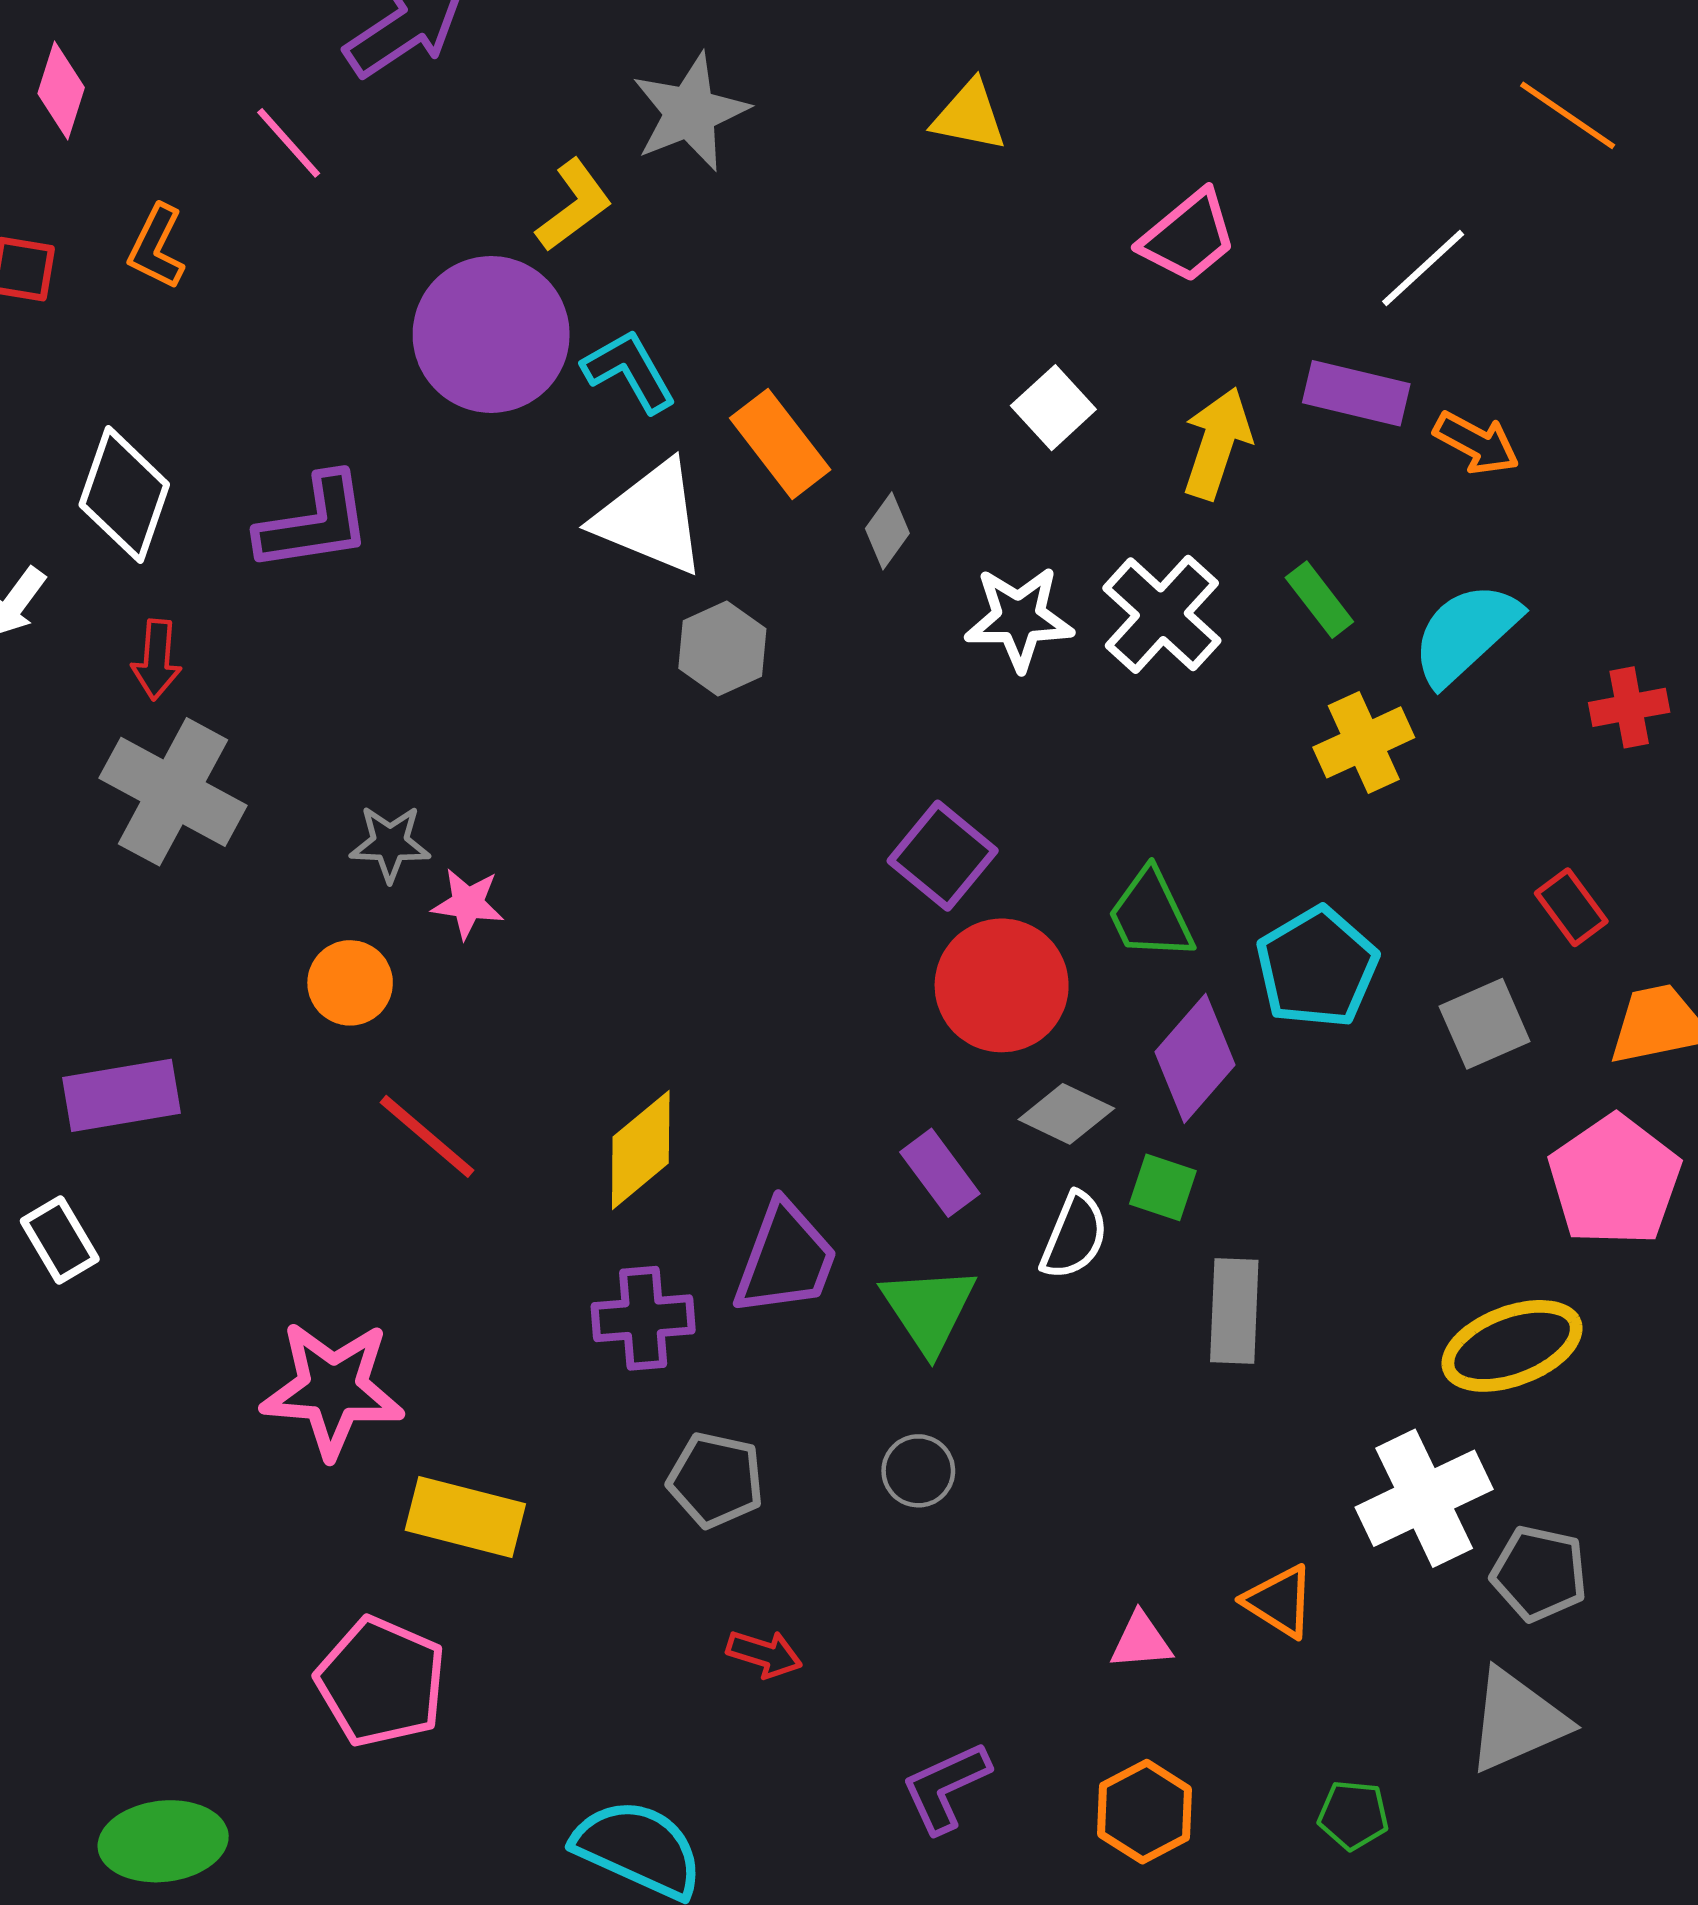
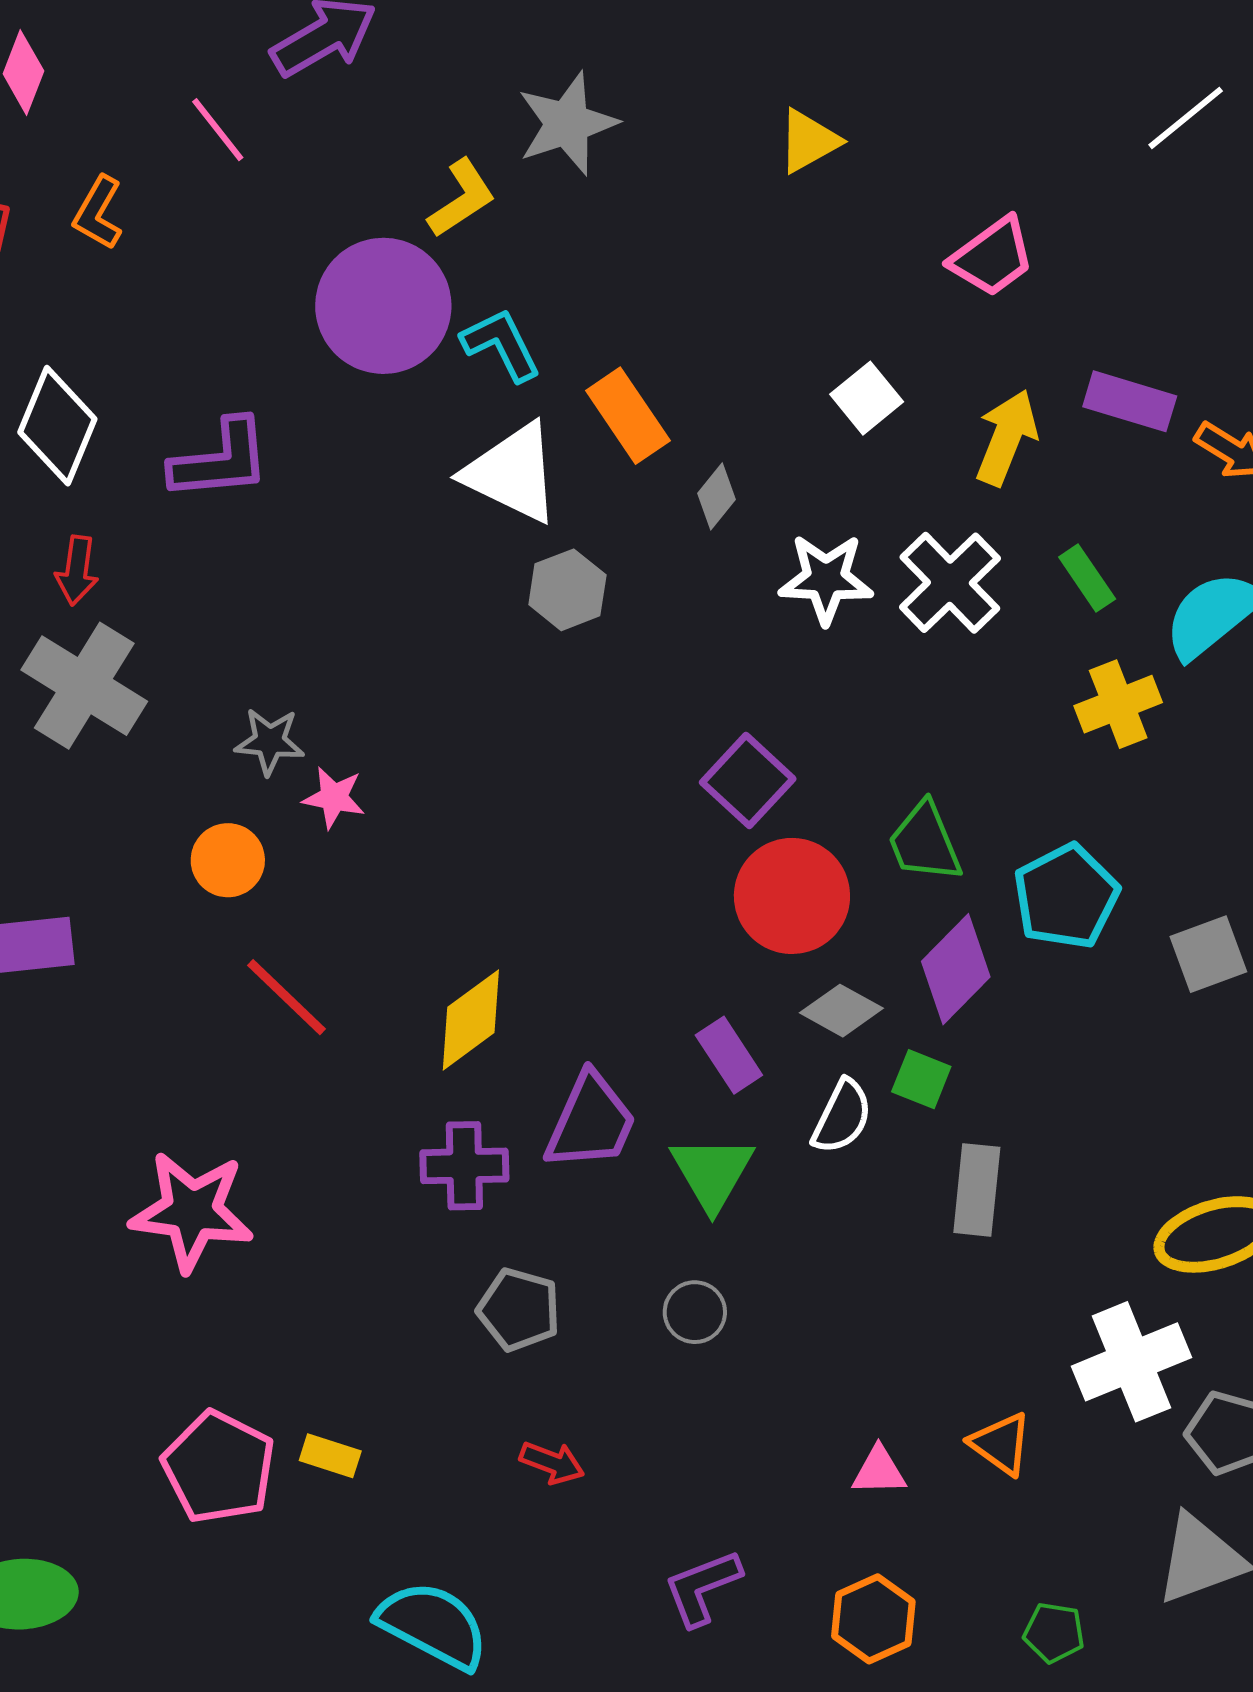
yellow triangle: (969, 116) -> (809, 141), turned -44
white line: (1423, 268) -> (1186, 118), moved
yellow rectangle: (465, 1517) -> (330, 1456), moved, size x0.6

